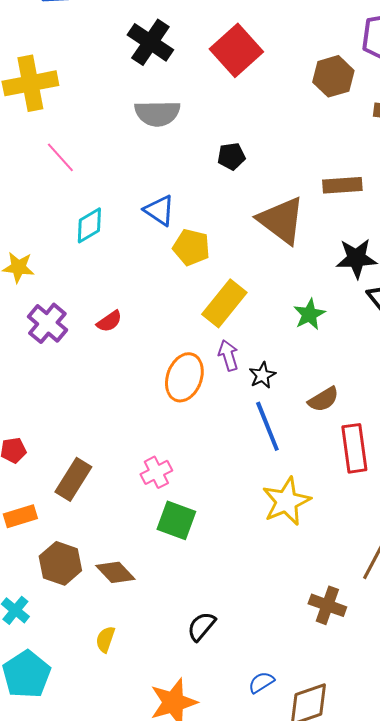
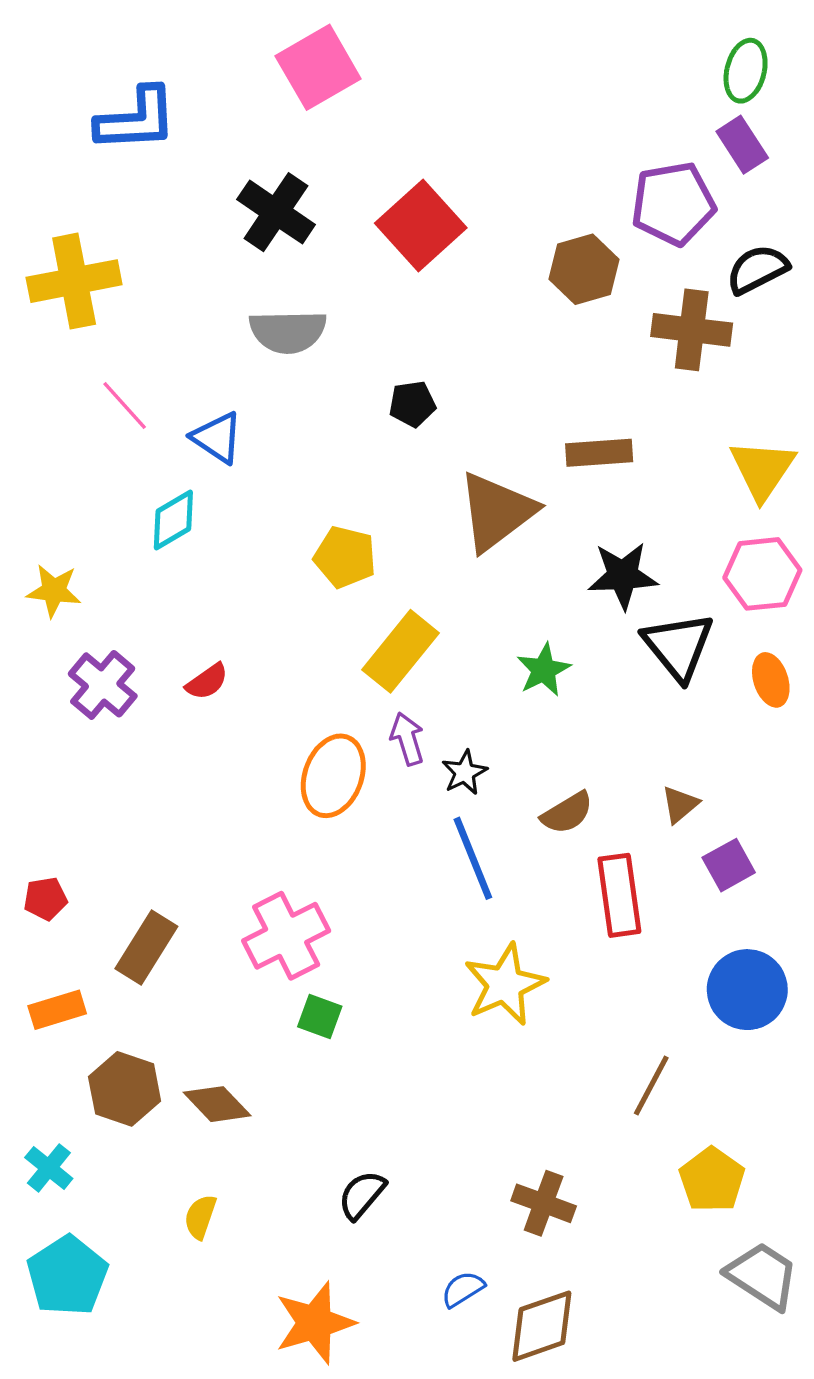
blue triangle: (159, 210) -> (217, 438), moved
brown triangle: (281, 220) -> (496, 512), turned 46
pink cross: (156, 472) -> (286, 936), size x1.6
green square: (176, 520) -> (320, 1017), size x0.7
brown cross: (327, 605) -> (544, 1203), moved

